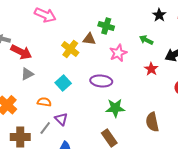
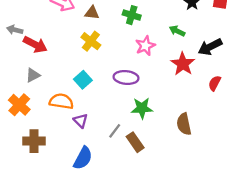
brown triangle: (89, 39) -> (92, 13), moved
red star: (151, 69) -> (183, 64), size x1.5
gray triangle: (27, 74) -> (33, 75), moved
orange semicircle: (44, 102) -> (61, 101), size x1.5
gray line: (45, 128) -> (115, 131), moved

